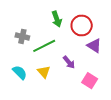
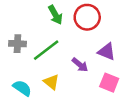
purple triangle: (94, 46) -> (107, 52), moved

